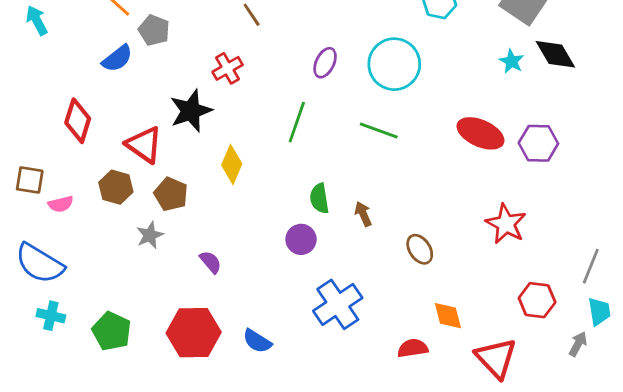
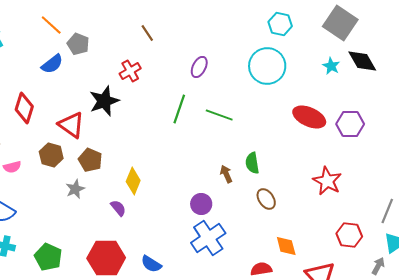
cyan circle: (394, 64) -> (267, 66), moved
green line: (379, 131) -> (219, 115), moved
yellow diamond: (232, 164) -> (133, 181), moved
green semicircle: (319, 198) -> (252, 163), moved
purple circle: (301, 239) -> (201, 204), moved

